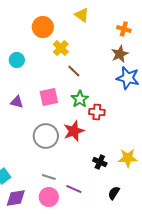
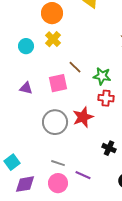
yellow cross: (61, 48) -> (53, 39), moved
brown line: (74, 71) -> (75, 67), moved
green star: (80, 99) -> (102, 76), moved, turned -30

